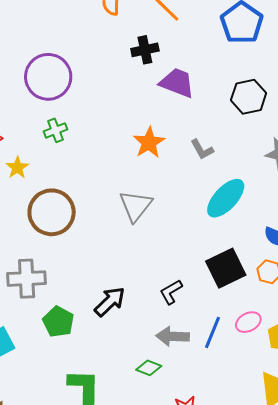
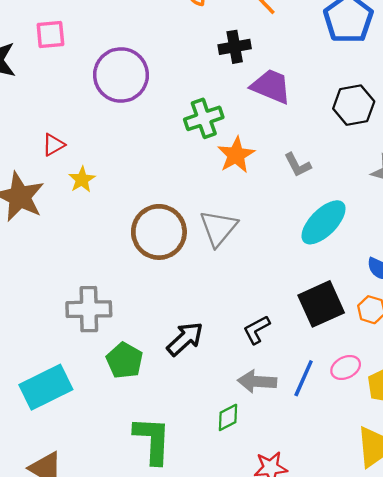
green cross: (55, 130) -> (204, 118), moved, size x1.4
brown circle: (52, 212) -> (159, 232), moved
green diamond: (149, 368) -> (228, 417), turned -50

